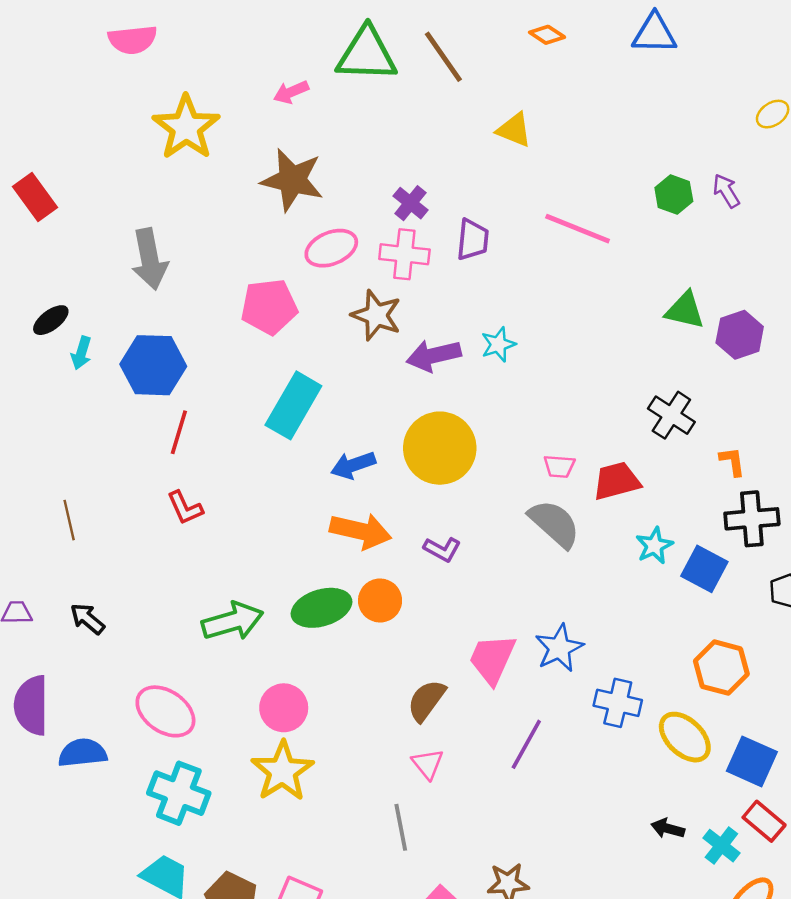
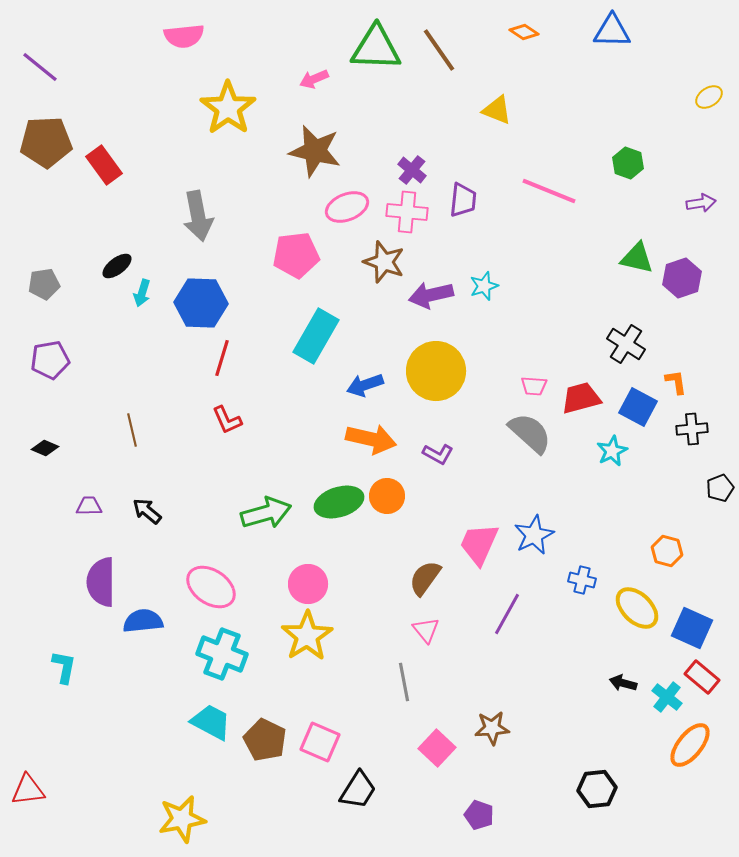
purple arrow: (726, 191) -> (701, 203), moved, turned 112
black cross: (752, 519) -> (692, 429), size x0.7
blue square: (704, 569) -> (638, 407), moved
orange hexagon: (721, 668) -> (667, 551), size x0.7
blue cross: (618, 703) -> (582, 580), size x0.7

